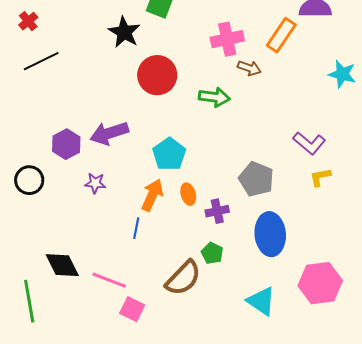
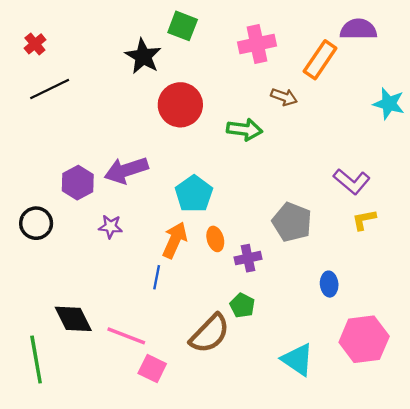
pink cross: (227, 39) -> (257, 44), moved
blue ellipse: (270, 234) -> (329, 284), moved, size x0.5

